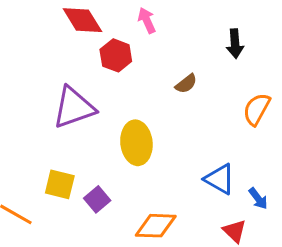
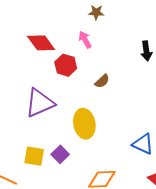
brown semicircle: (186, 84) -> (102, 81), moved
purple square: (97, 199) -> (60, 154), moved

